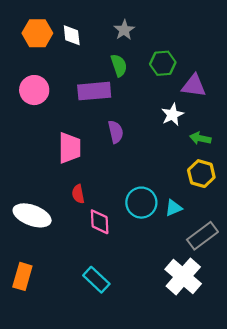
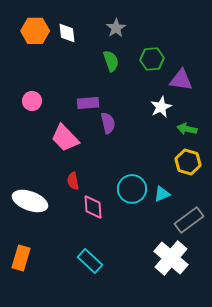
pink circle: (34, 90) -> (32, 101), moved, size x0.7
purple rectangle: (94, 91) -> (88, 103), moved, size x0.7
pink trapezoid: (70, 148) -> (65, 138), turned 136

